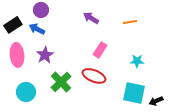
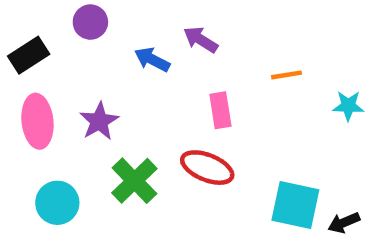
orange line: (130, 22) -> (287, 75), moved
blue arrow: (37, 29) -> (152, 60), moved
pink rectangle: (100, 50) -> (220, 110), turned -42
cyan star: (137, 61) -> (348, 106), moved

